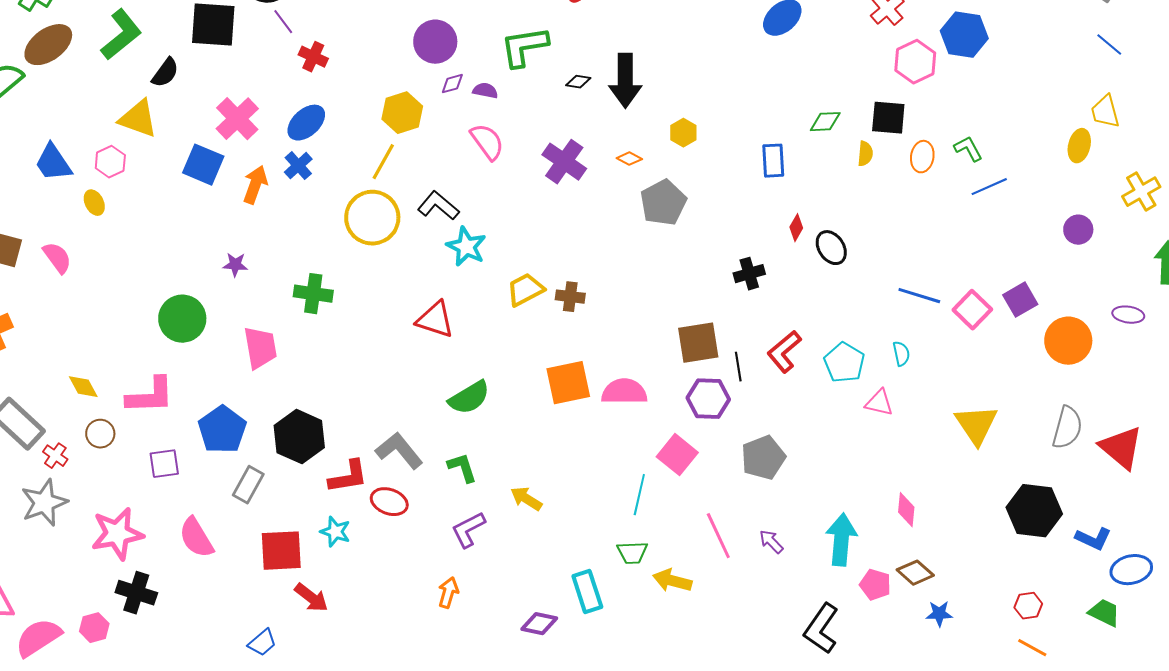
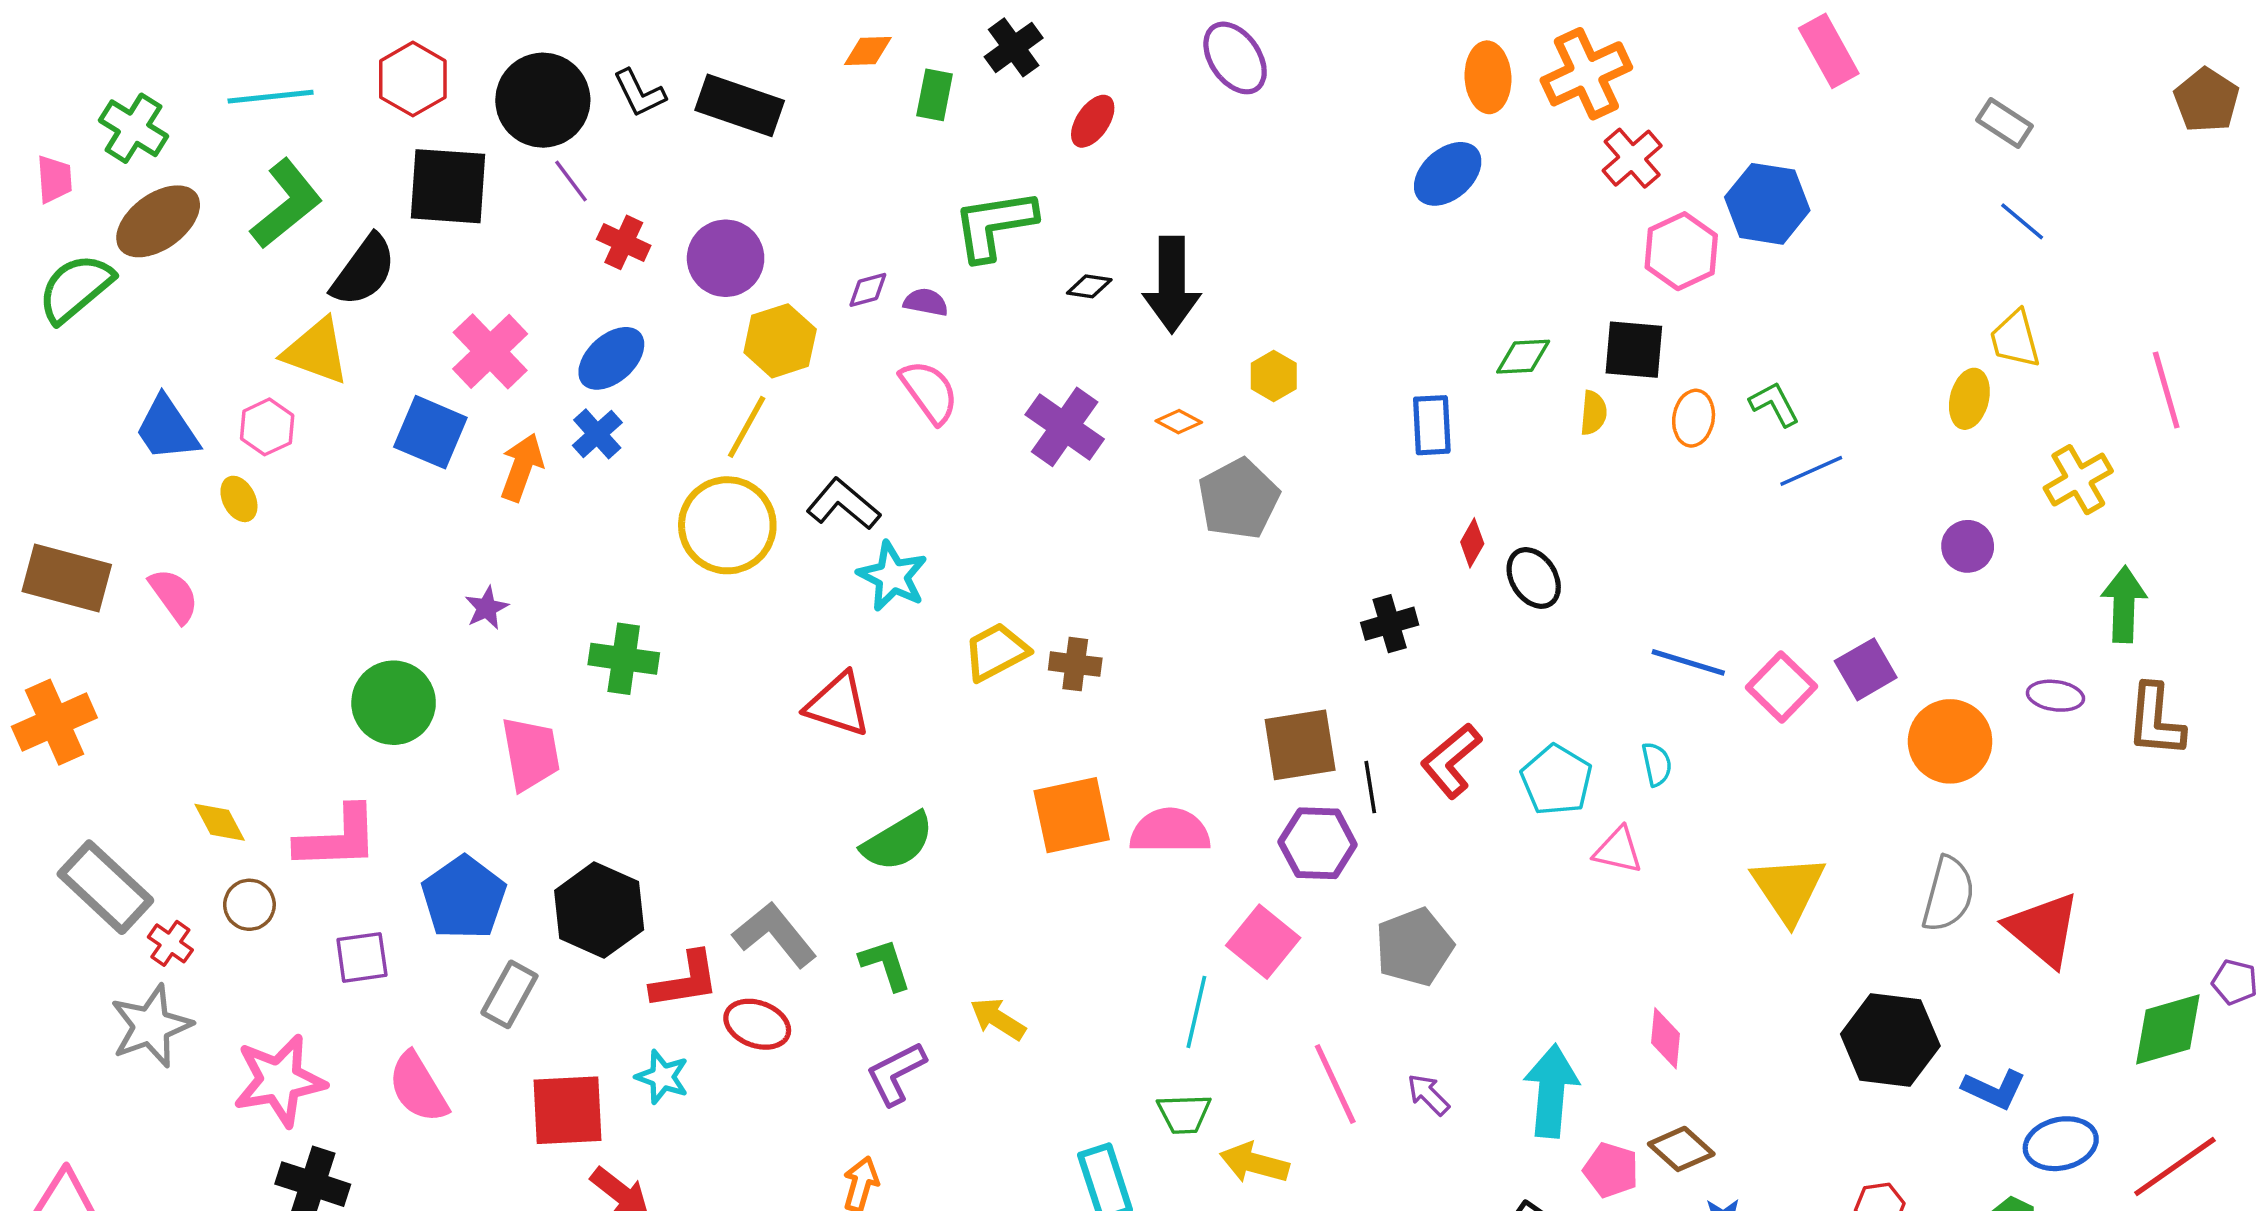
purple circle: (435, 42) -> (726, 258), moved
black semicircle: (165, 73) -> (364, 271), size x1.4
purple star: (235, 265) -> (487, 608), turned -30

